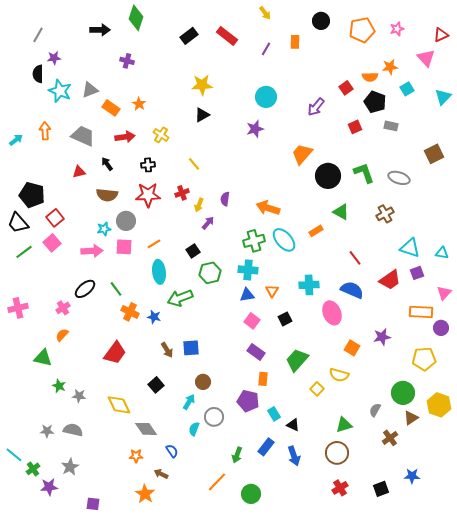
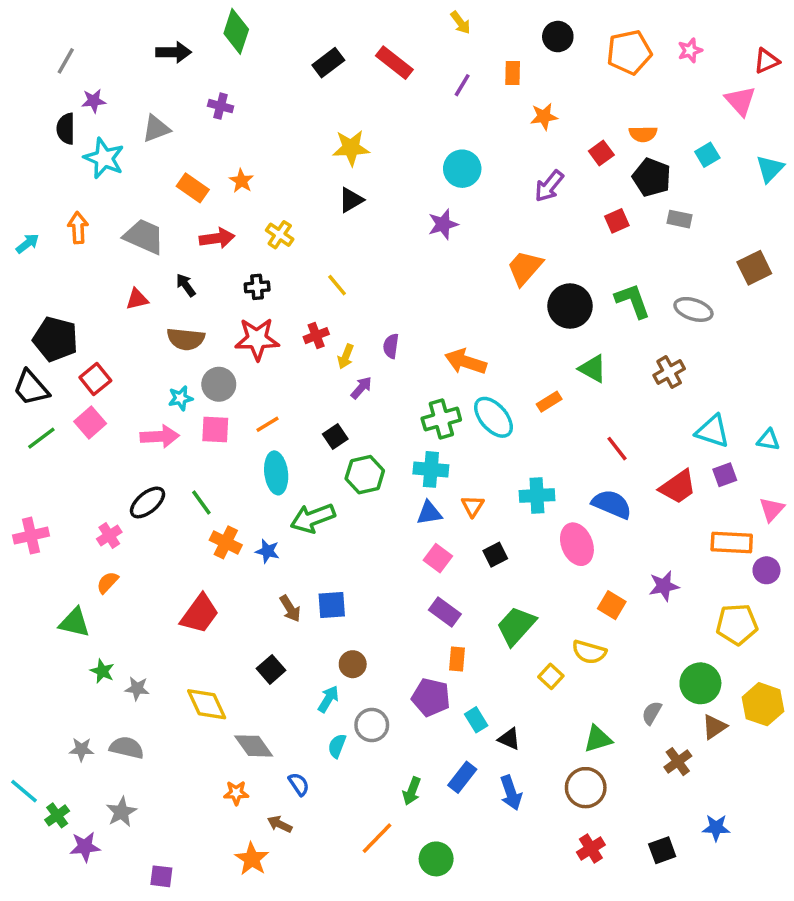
orange star: (390, 67) -> (544, 116), moved
gray triangle: (90, 90) -> (156, 129), moved

